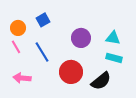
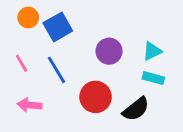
blue square: (43, 20) -> (58, 27), size x1.5
orange circle: (18, 28) -> (28, 18), moved
cyan triangle: (113, 38) -> (152, 51), turned -35

